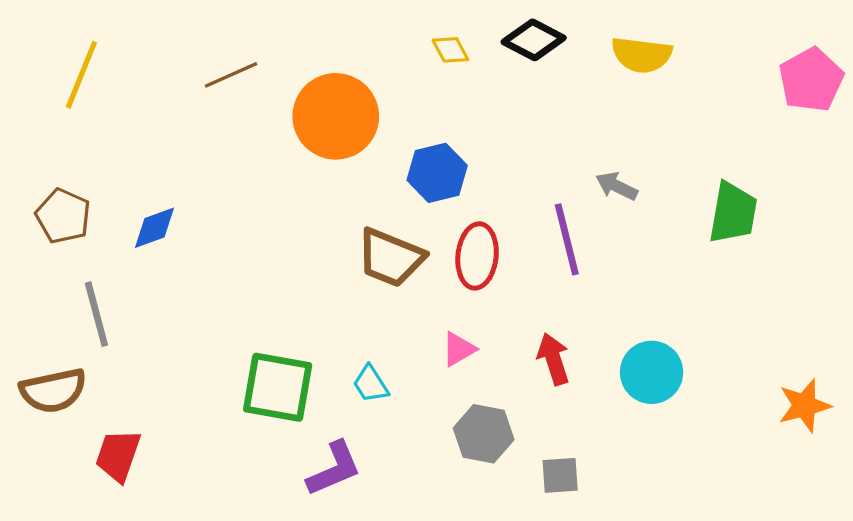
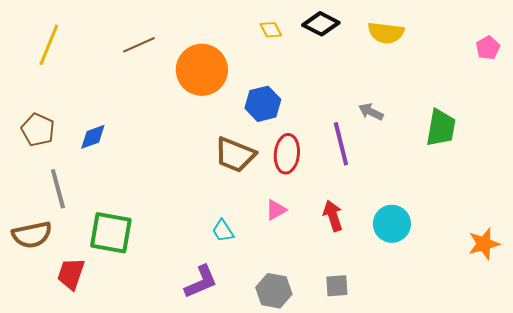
pink pentagon: (811, 80) -> (488, 48), size x0.6
green square: (278, 387) -> (111, 233), moved
gray hexagon: (484, 434) -> (274, 291), moved

